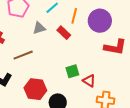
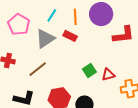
gray triangle: (39, 28) -> (45, 39), size x1.5
red triangle: (89, 81) -> (108, 75), turned -32

